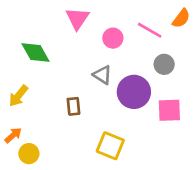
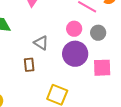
pink circle: (113, 38) -> (74, 29), moved
gray triangle: (102, 75) -> (41, 43), moved

